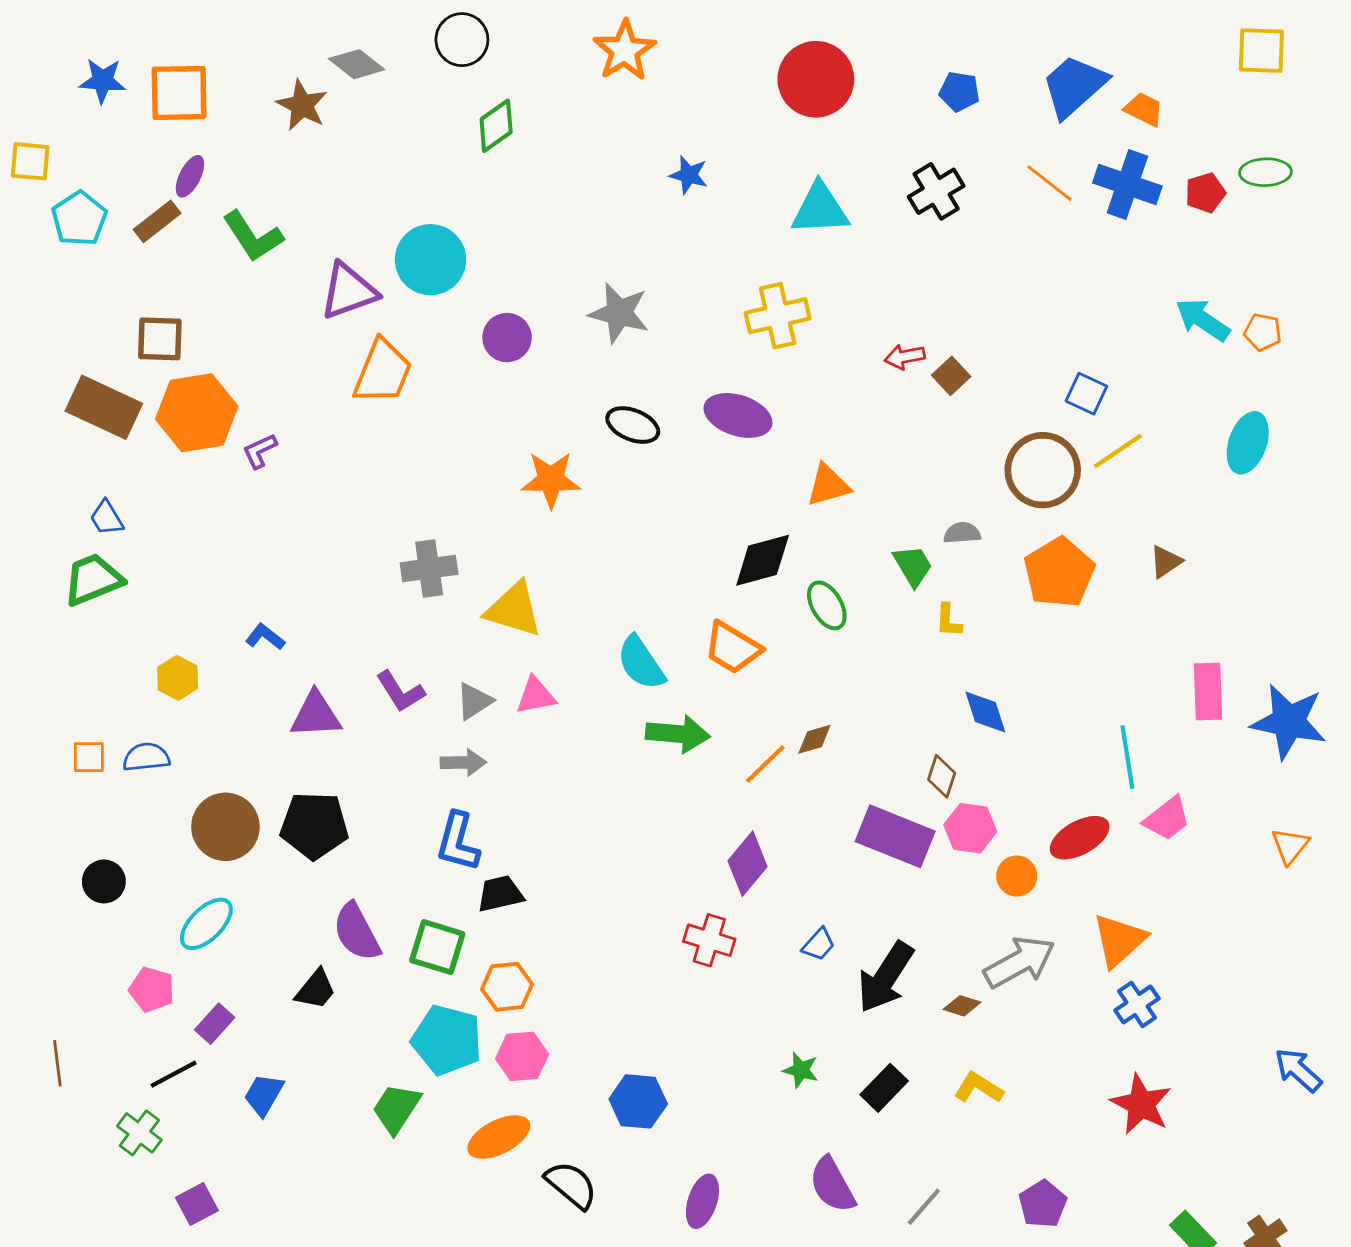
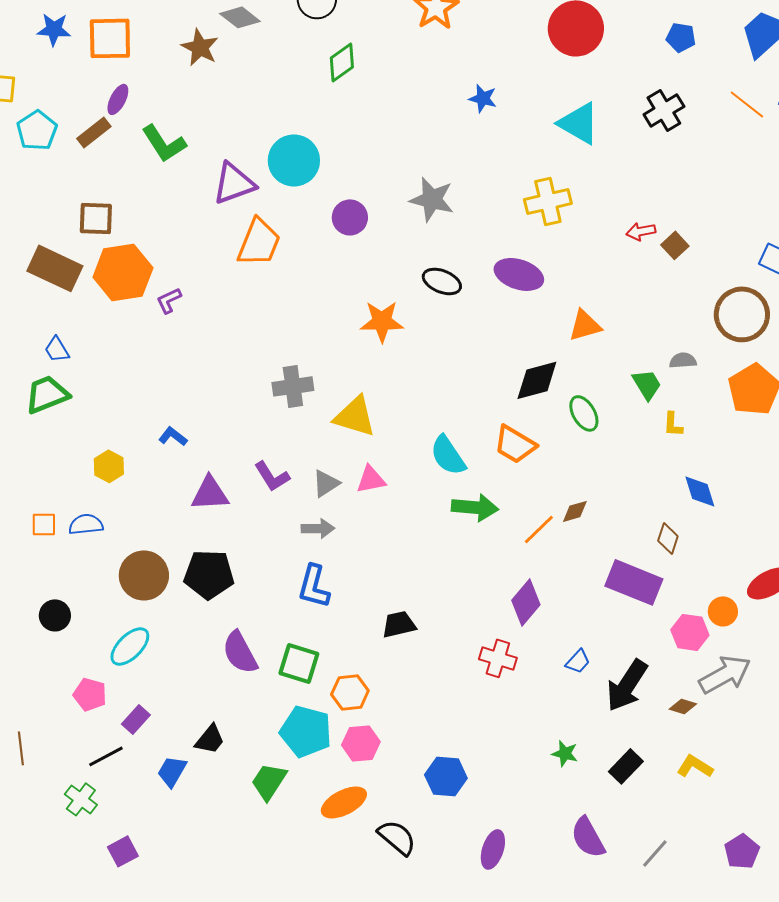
cyan triangle: (820, 209) -> (579, 123), turned 33
pink hexagon: (970, 828) -> (690, 632), moved
black trapezoid: (500, 894) -> (399, 624), moved
black trapezoid: (316, 989) -> (210, 739), moved

